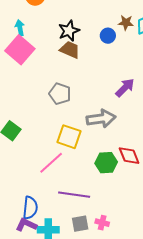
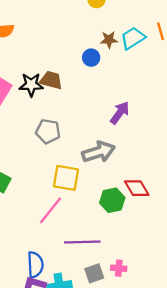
black star: (69, 31) -> (31, 85), moved, turned 30

